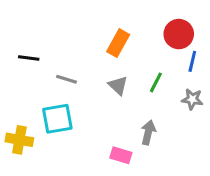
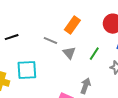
black line: (29, 58) -> (12, 37), moved, turned -32
gray line: (67, 79) -> (50, 41), moved

